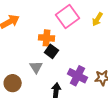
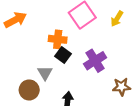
purple cross: (77, 76) -> (95, 61), moved, turned 30
brown circle: (13, 83) -> (29, 90), moved

